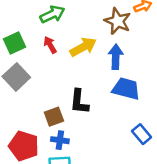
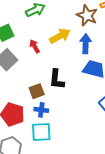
red arrow: (50, 45) -> (35, 46), moved

